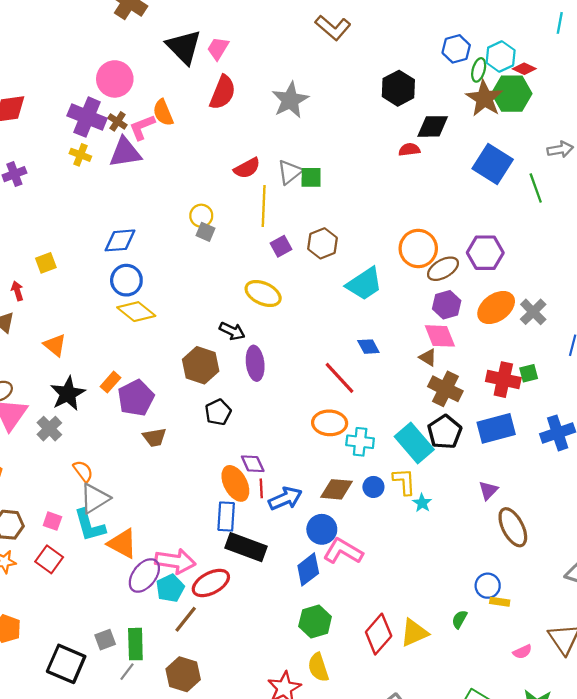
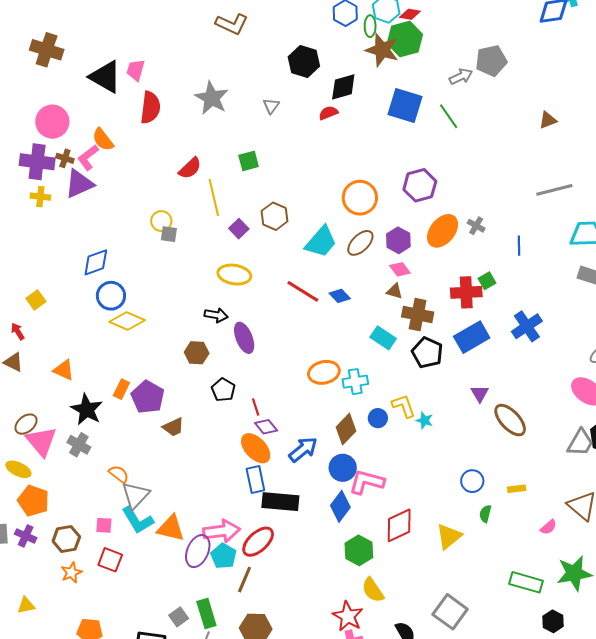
gray triangle: (290, 172) -> (271, 106), moved, size x0.7
brown ellipse: (443, 269) -> (360, 243), moved
gray cross: (533, 312) -> (476, 226), size x0.7
pink diamond: (440, 336) -> (400, 269), size x0.7
brown hexagon: (201, 365) -> (197, 353), size x0.7
red line: (339, 378) -> (303, 291), moved
cyan rectangle: (414, 443) -> (383, 338), moved, size x0.7
red line: (261, 488) -> (256, 407), moved
brown diamond: (337, 489) -> (346, 429), turned -36
blue circle: (488, 586) -> (472, 481), moved
red diamond: (379, 634) -> (399, 525), moved, turned 39

